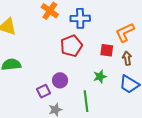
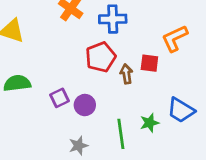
brown arrow: (127, 58) -> (126, 74), moved
green star: (100, 77) -> (150, 123), moved
purple square: (43, 91) -> (60, 98), moved

